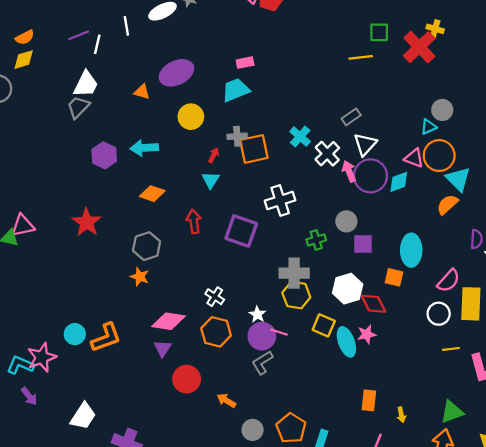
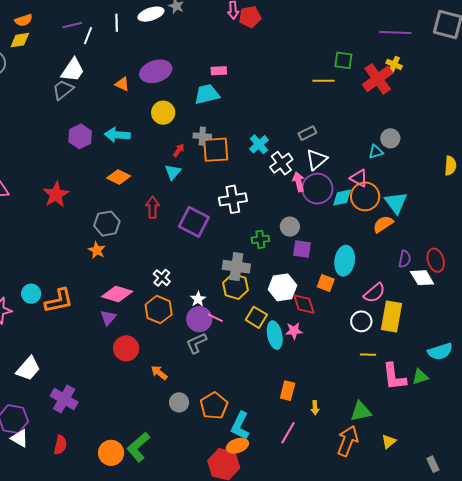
orange circle: (439, 156) -> (365, 196), moved

